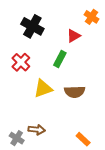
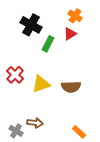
orange cross: (92, 17) -> (75, 16), moved
green rectangle: (60, 59) -> (48, 44), moved
red cross: (21, 62) -> (15, 75), moved

